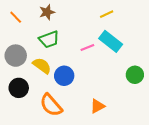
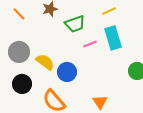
green trapezoid: (49, 39) -> (75, 24), moved
cyan rectangle: (111, 41) -> (113, 38), turned 35
orange triangle: (98, 106) -> (100, 102), turned -35

